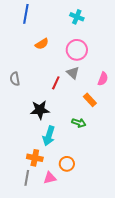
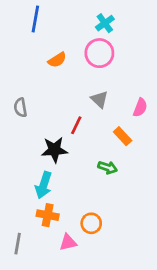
cyan cross: (77, 17) -> (105, 23), turned 32
pink circle: (77, 50) -> (99, 53), moved
red line: (56, 83) -> (76, 125), moved
cyan arrow: (49, 136) -> (44, 185), moved
gray line: (27, 178) -> (18, 244), moved

